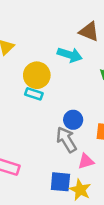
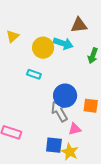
brown triangle: (89, 32) -> (79, 25), turned -30
yellow circle: (37, 75) -> (43, 48), moved
blue circle: (73, 120) -> (65, 96), size x1.5

